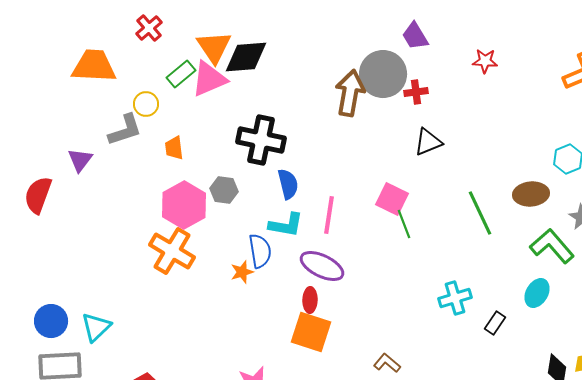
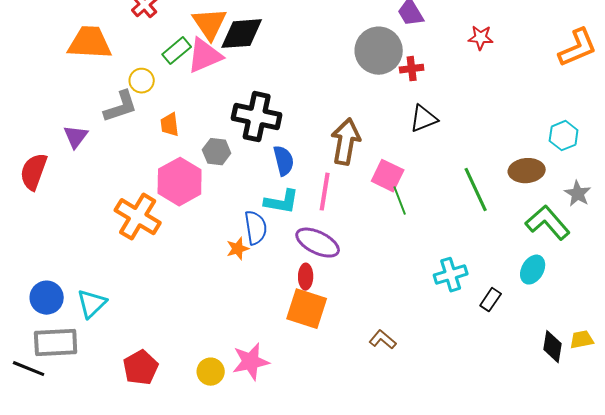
brown arrow: (350, 93) -> (346, 142), moved
gray hexagon: (224, 190) -> (217, 152), moved
orange cross: (172, 251) -> (138, 217), moved

